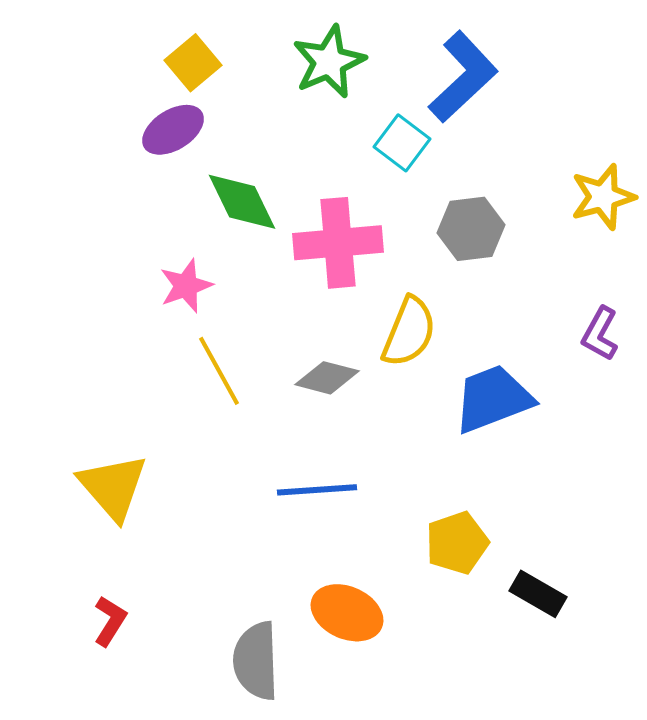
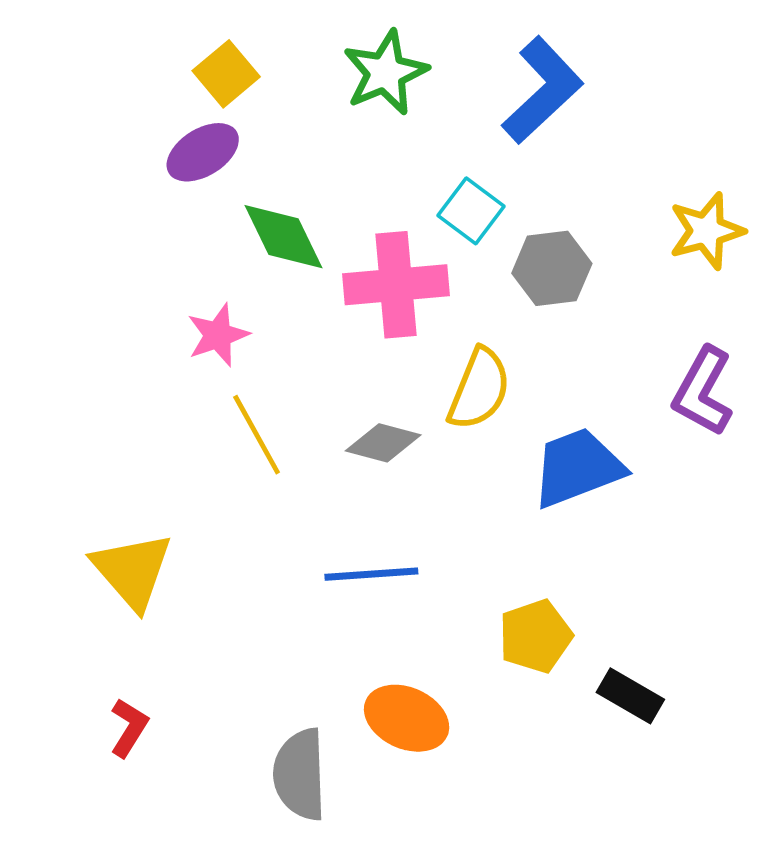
cyan square: (402, 143) -> (471, 211), moved
purple L-shape: (600, 334) -> (703, 391), size x1.4

